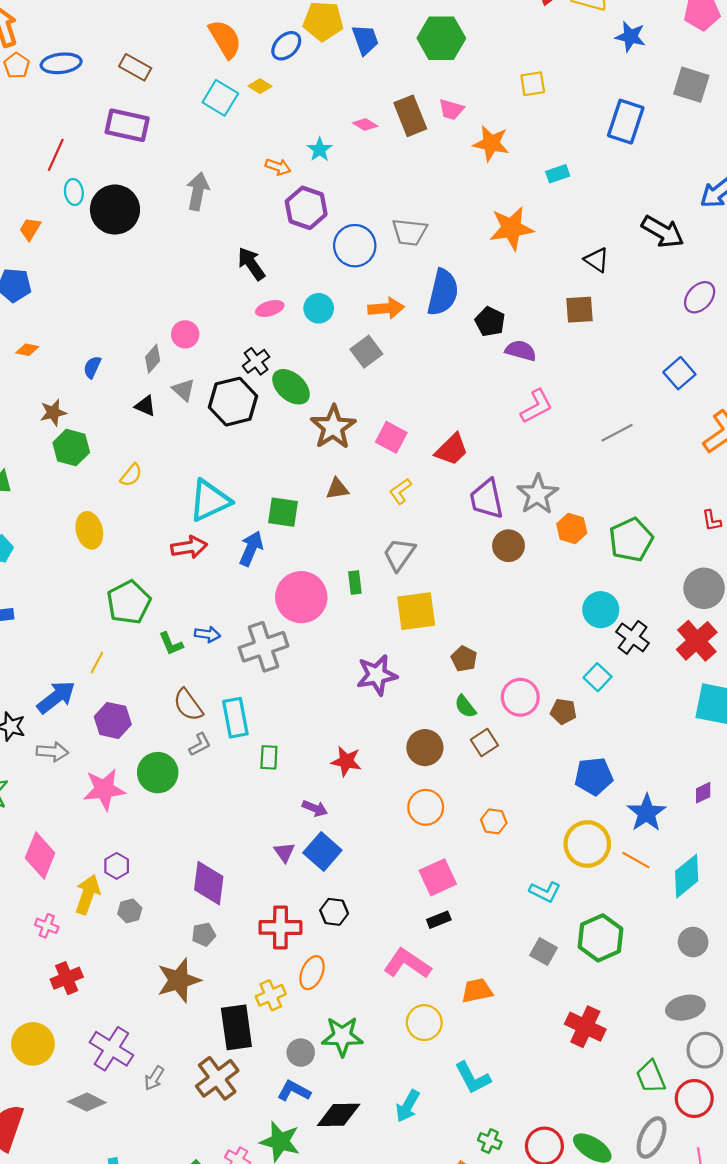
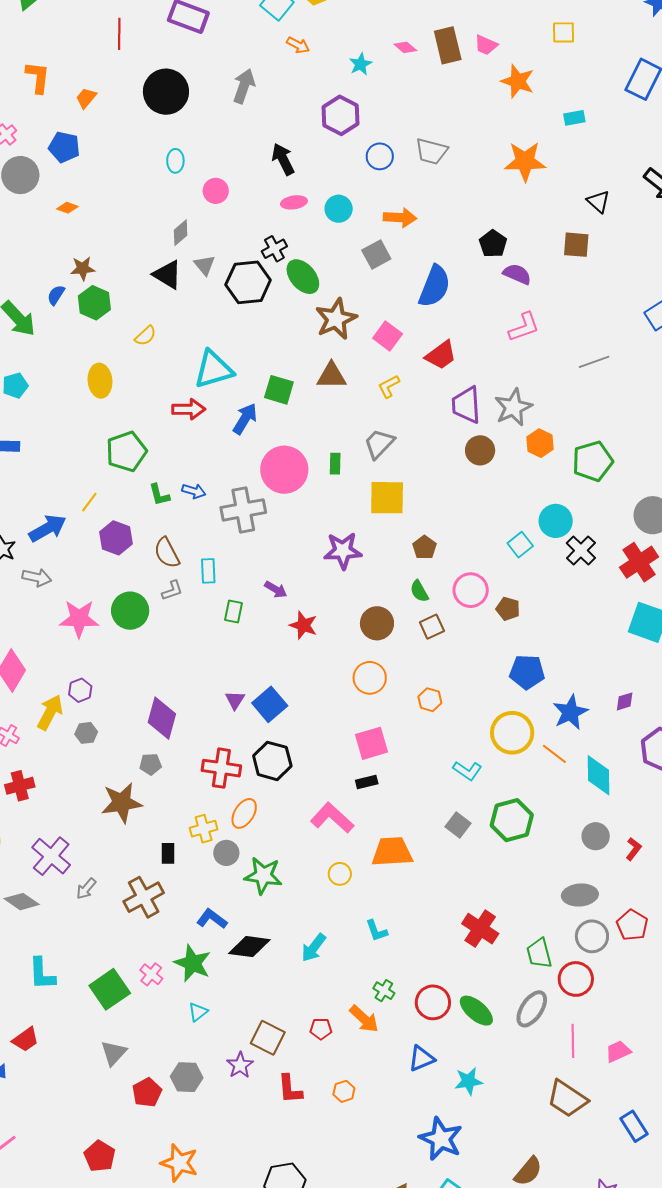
red line: (56, 155) -> (119, 34), turned -32
orange arrow: (278, 167) -> (298, 45), moved
cyan ellipse: (74, 192) -> (175, 161), moved
blue circle: (355, 246) -> (380, 156), size x0.7
blue semicircle: (443, 292) -> (435, 286), moved
pink circle: (185, 334) -> (216, 191), moved
blue semicircle: (92, 367) -> (56, 295), moved
black triangle: (145, 406) -> (167, 275), size x1.5
brown triangle: (337, 489) -> (332, 376), size x1.4
cyan square: (598, 677) -> (520, 545), moved
cyan rectangle: (235, 718) -> (208, 571), size x0.7
purple hexagon: (113, 720) -> (116, 538), moved
purple arrow: (315, 808) -> (276, 589), moved
cyan diamond: (687, 876) -> (598, 775), turned -60
black hexagon: (334, 912) -> (272, 761), size x1.5
orange trapezoid: (477, 991) -> (392, 852), size x1.4
yellow circle: (424, 1023) -> (340, 874), size x0.7
black rectangle: (236, 1027) -> (168, 853), size x0.5
red cross: (585, 1027) -> (480, 929), moved
gray circle: (301, 1053) -> (226, 853), moved
cyan L-shape: (473, 1078) -> (377, 931), size x0.7

